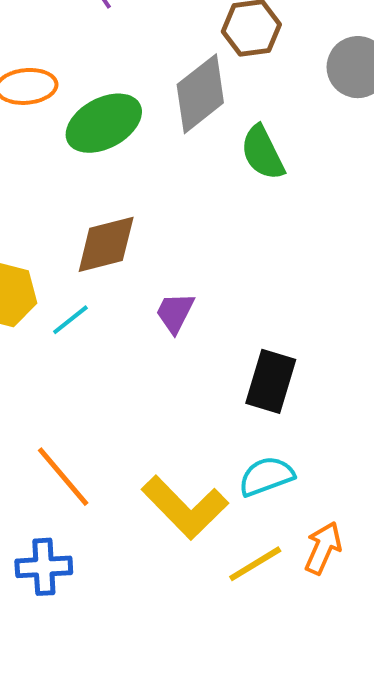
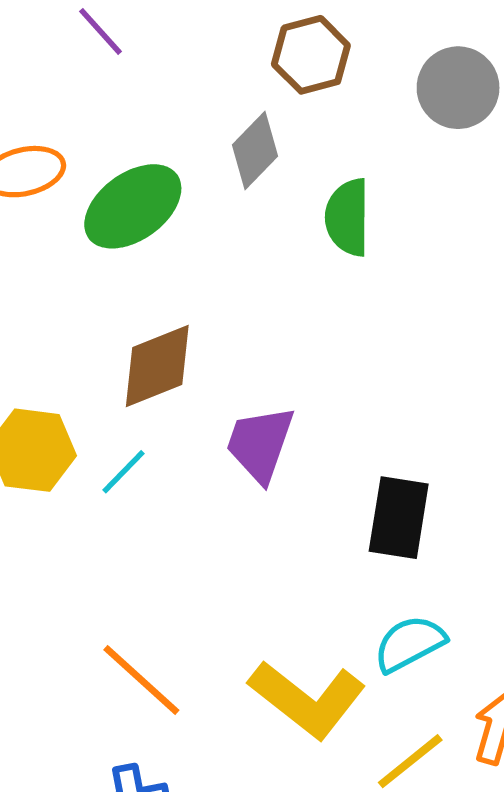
gray diamond: (200, 94) -> (255, 150), size x0.7
green semicircle: (263, 153) -> (348, 217), turned 34
purple trapezoid: (175, 313) -> (260, 444), size x1.4

